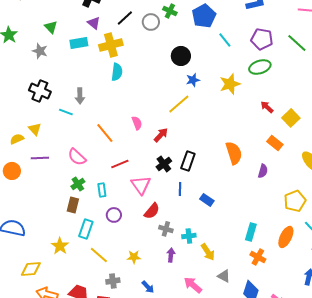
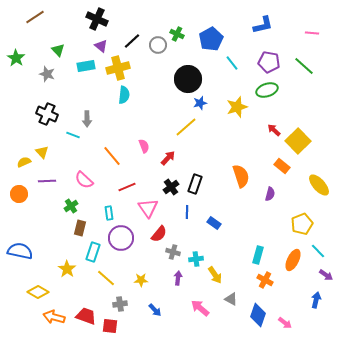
black circle: (181, 56) -> (188, 79), size x1.4
yellow square: (291, 118) -> (298, 141), size x1.4
green cross: (78, 184) -> (71, 206), moved
purple circle: (114, 215) -> (121, 238), size x1.6
yellow diamond: (31, 269) -> (38, 292), turned 35

